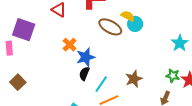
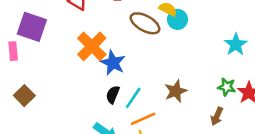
orange cross: (70, 45) -> (92, 46), size x1.6
blue star: (86, 57) -> (113, 63), turned -30
black semicircle: (84, 74) -> (113, 95), moved

